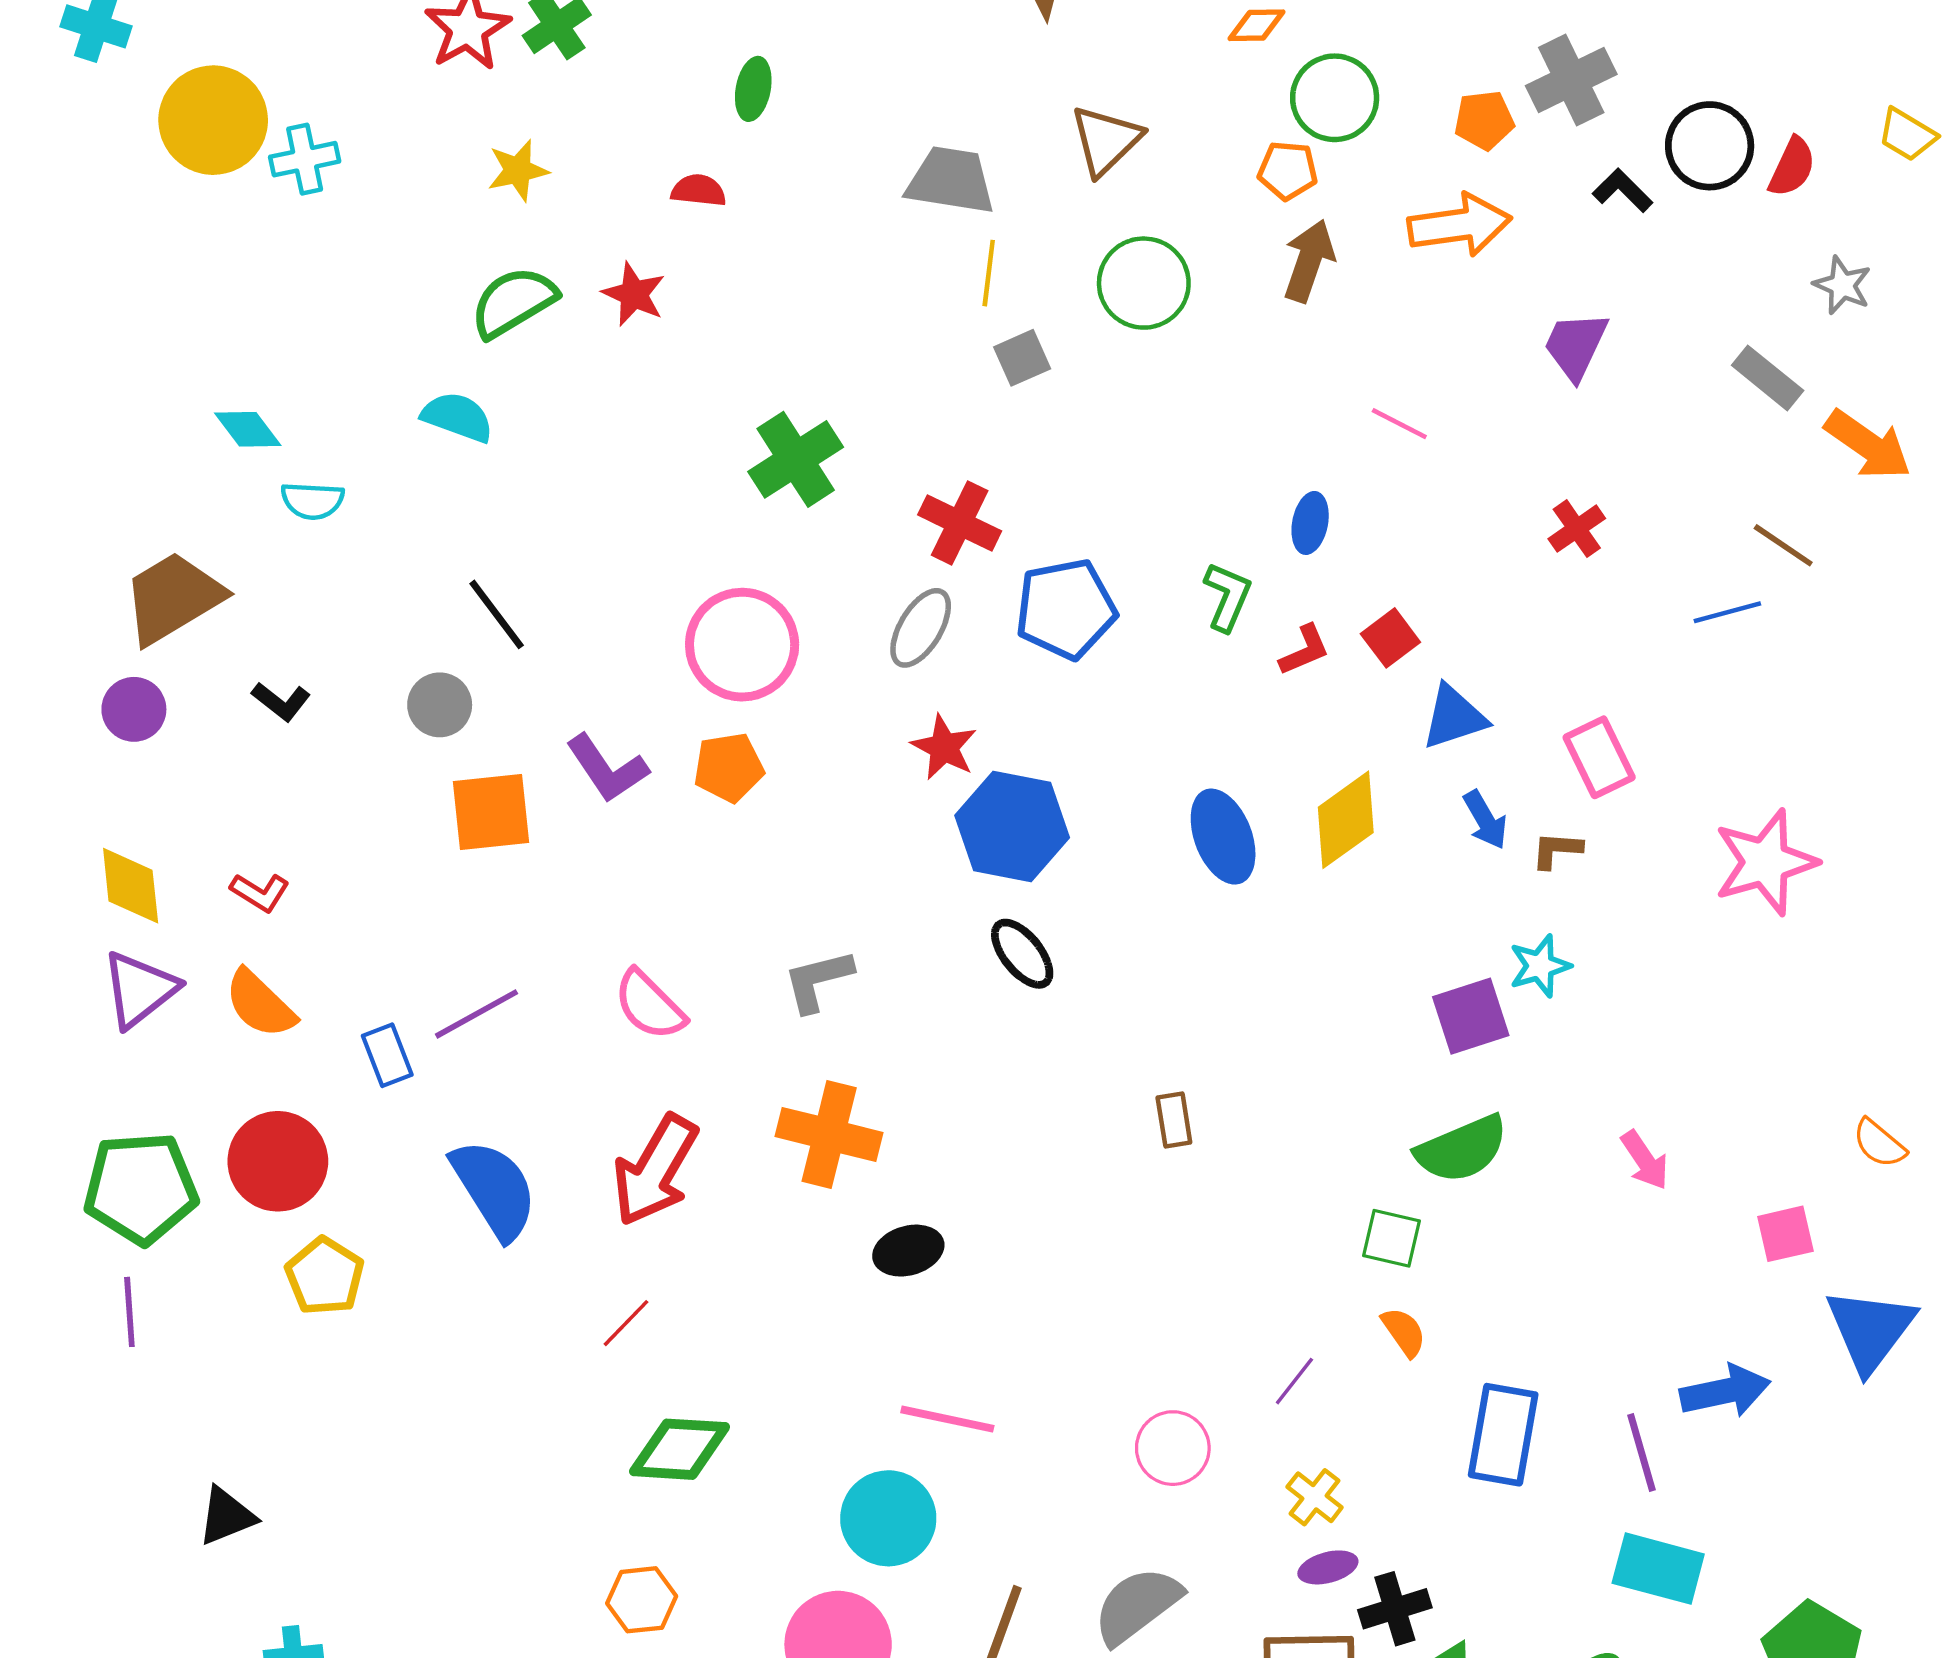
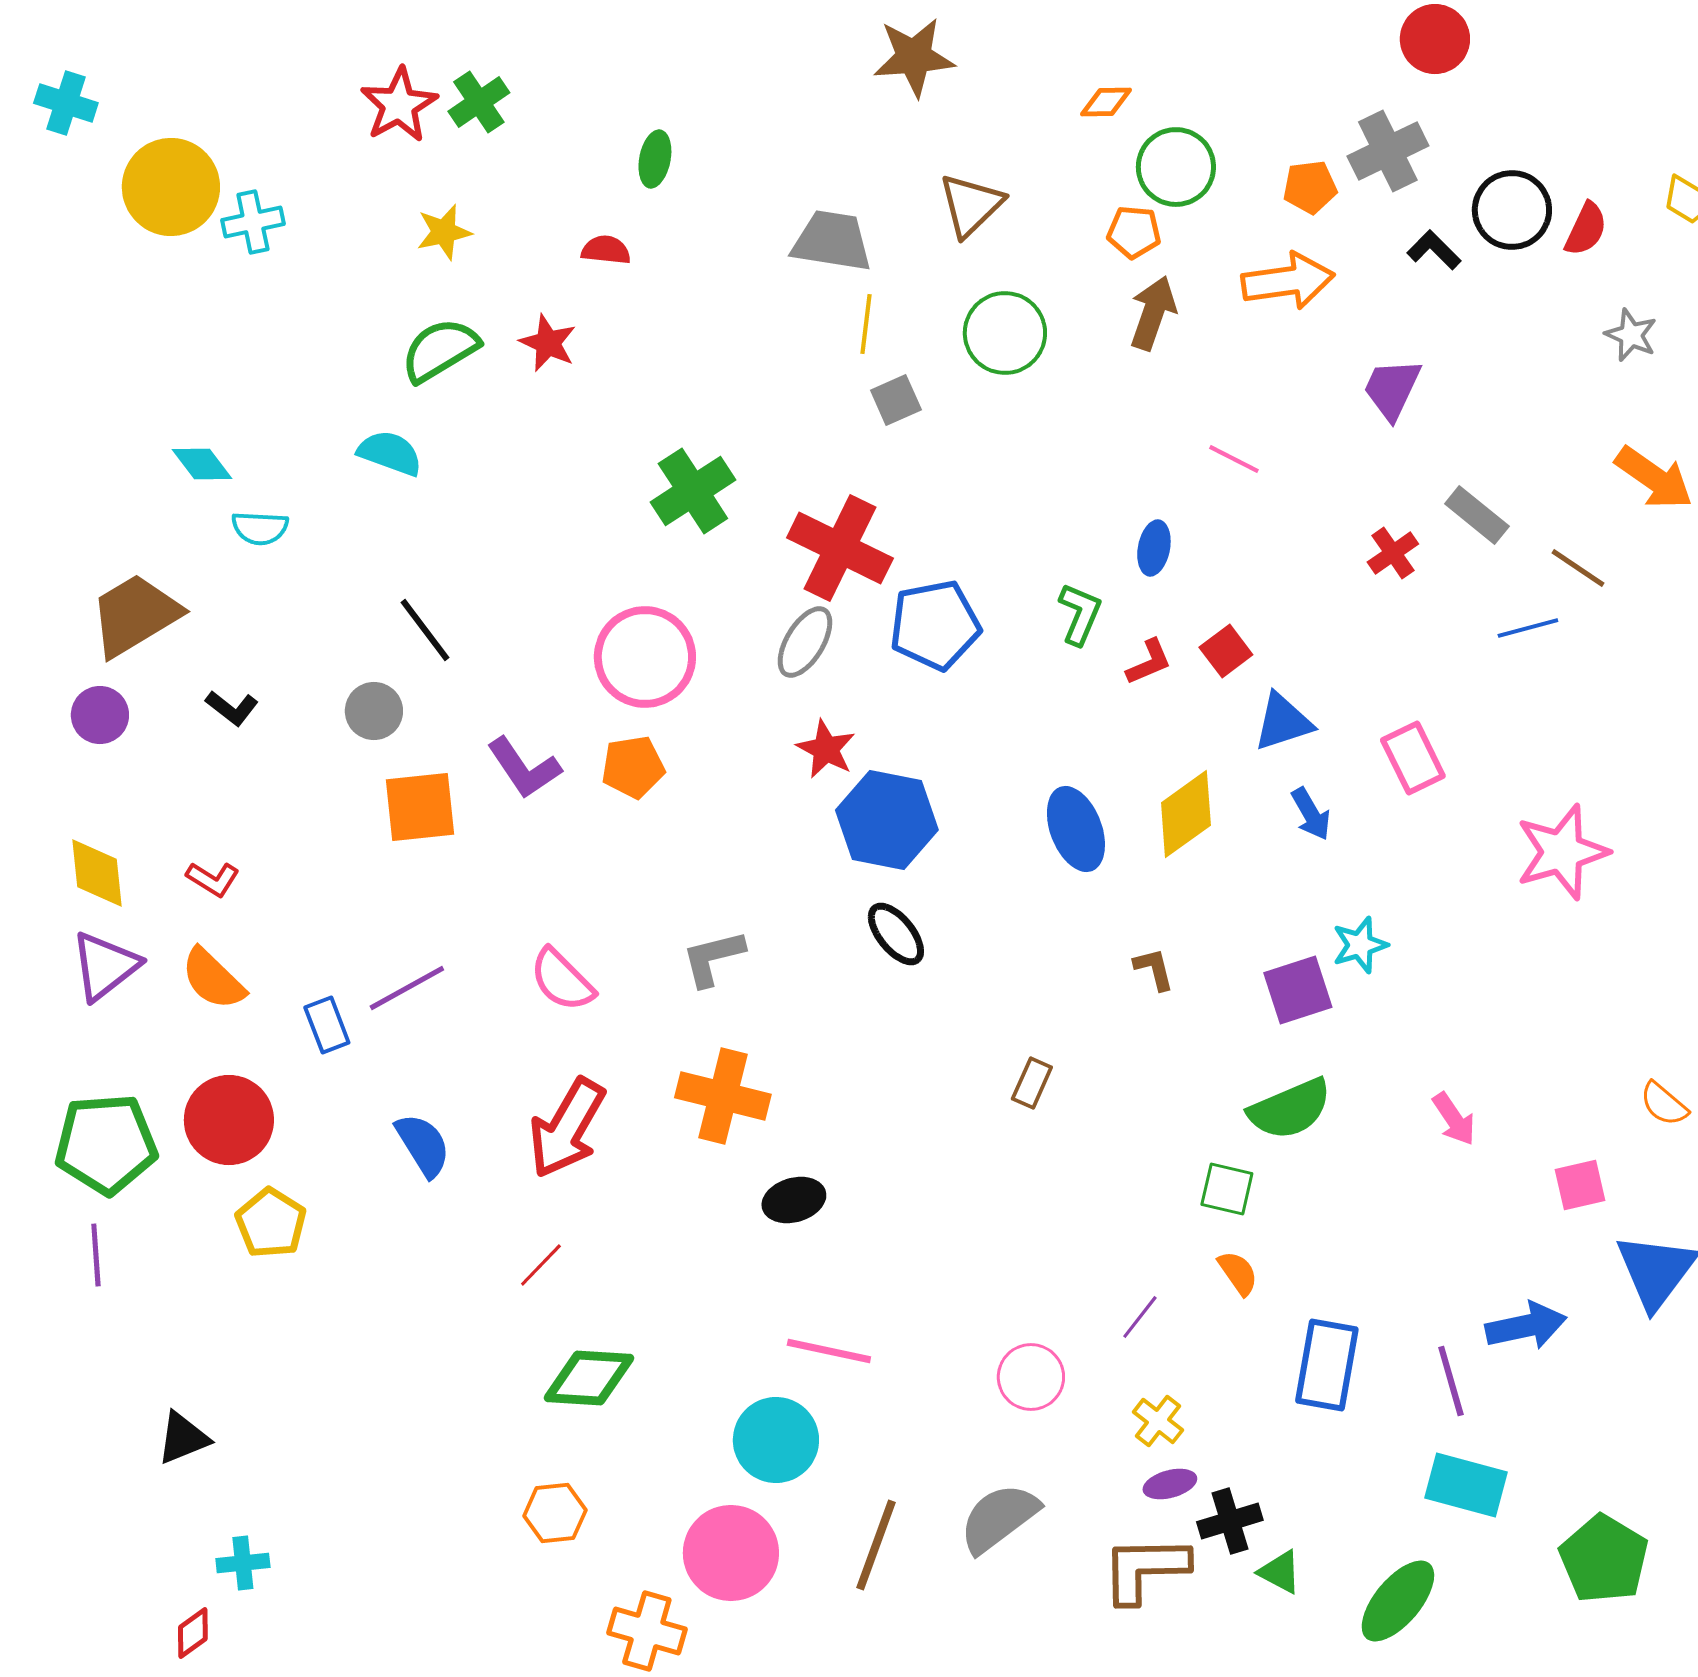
gray rectangle: (1768, 378) -> (1477, 515), moved
red cross: (960, 523) -> (840, 548), size x1.4
brown L-shape: (1557, 850) -> (1154, 969), moved, turned 72
brown rectangle: (1174, 1120) -> (1032, 1083), turned 33
blue semicircle: (494, 1189) -> (423, 1145), size x0.7

